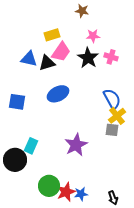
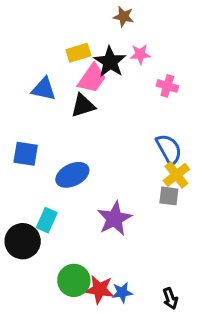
black star: (88, 58) -> (110, 62), moved
black triangle: (47, 63) -> (83, 106), moved
blue ellipse: (58, 94) -> (72, 175), moved
red star: (66, 192) -> (99, 289), turned 30

